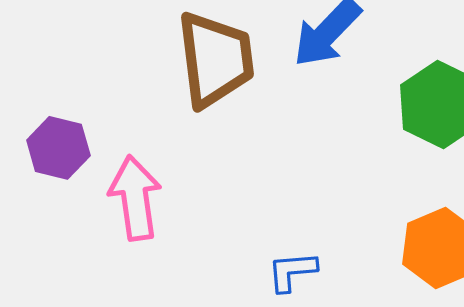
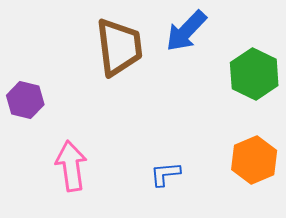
pink arrow: (135, 198) -> (71, 166), moved

